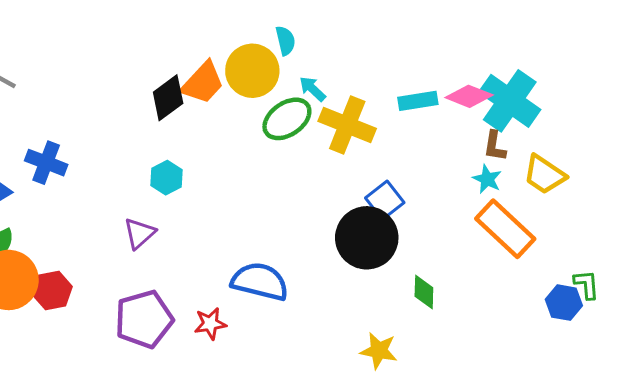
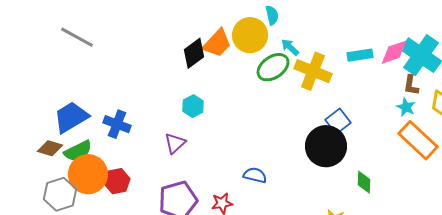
pink diamond: (469, 96) -> (394, 52), turned -40
blue cross: (46, 163) -> (117, 124), moved
blue semicircle: (260, 281) -> (255, 175), size x0.6

